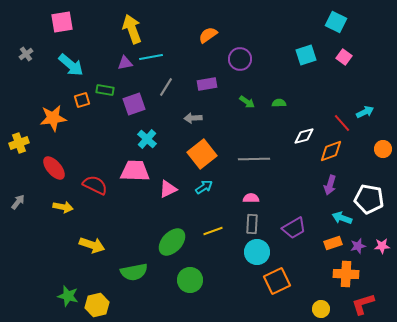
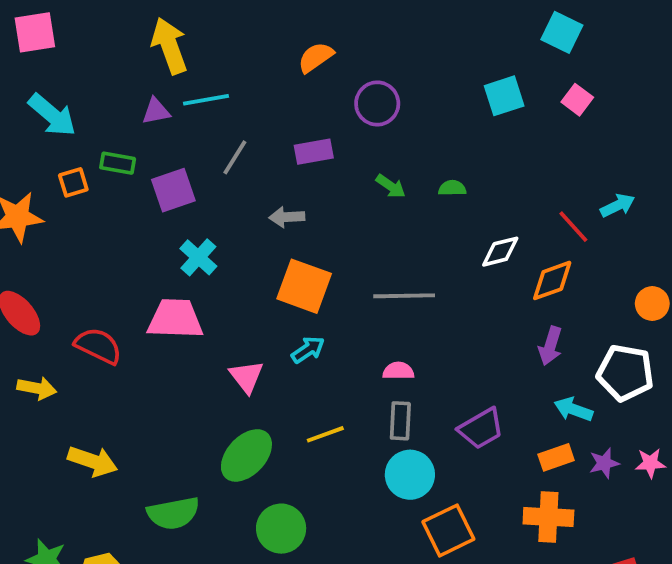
orange circle: (383, 149) -> (652, 304), moved
orange square: (202, 154) -> (304, 286), turned -32
pink triangle: (168, 189) -> (246, 377), moved, turned -42
orange cross: (346, 274) -> (548, 517), moved

